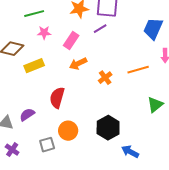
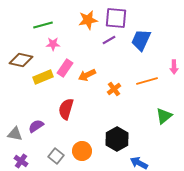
blue trapezoid: (153, 29) -> (141, 40), moved
pink rectangle: (71, 41) -> (65, 68), moved
orange circle: (68, 131) -> (82, 151), moved
gray square: (47, 145) -> (56, 156), turned -35

